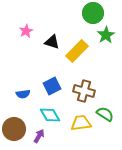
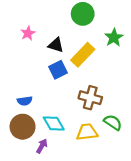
green circle: (93, 13) -> (83, 14), moved
blue square: (52, 86) -> (58, 70), moved
brown circle: (14, 129) -> (23, 127), moved

